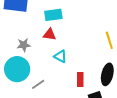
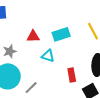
cyan rectangle: (53, 15) -> (61, 34), moved

